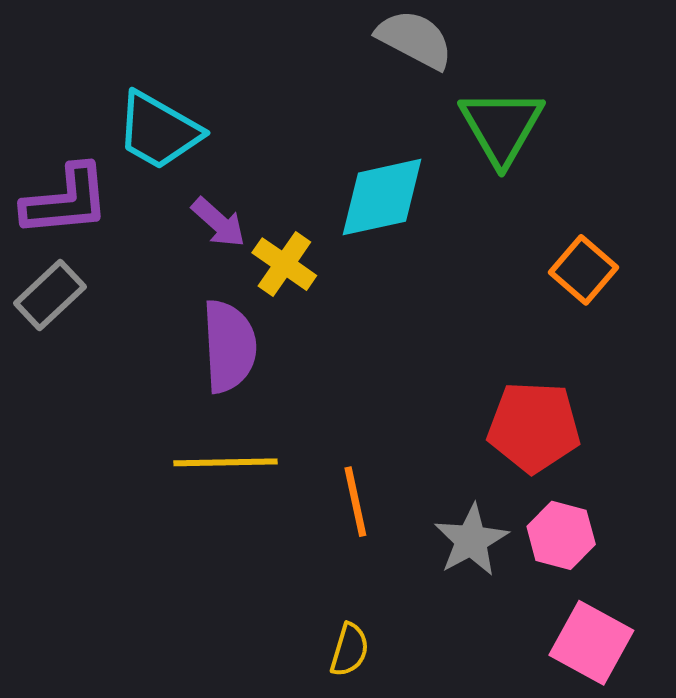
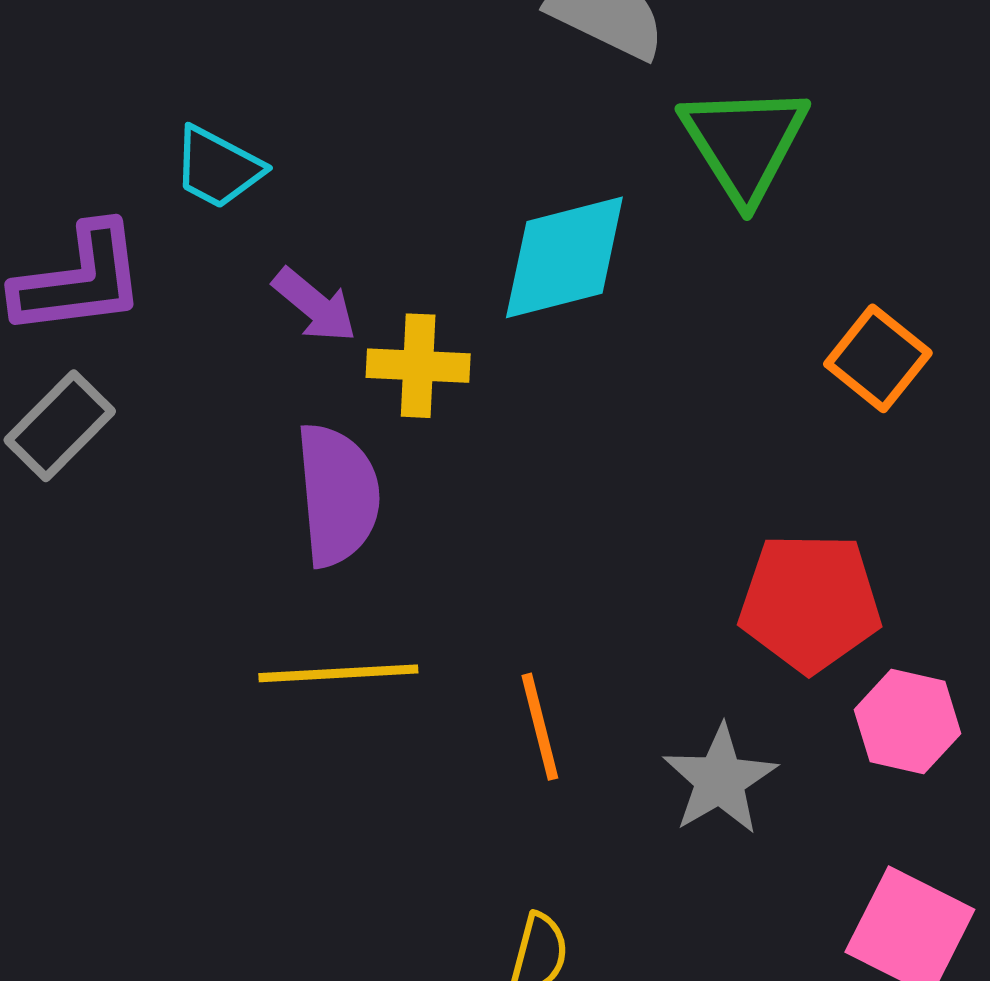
cyan trapezoid: (159, 131) -> (218, 168), size x0.7
yellow cross: (284, 264) -> (418, 366), turned -30
pink hexagon: (561, 535) -> (907, 722), moved

